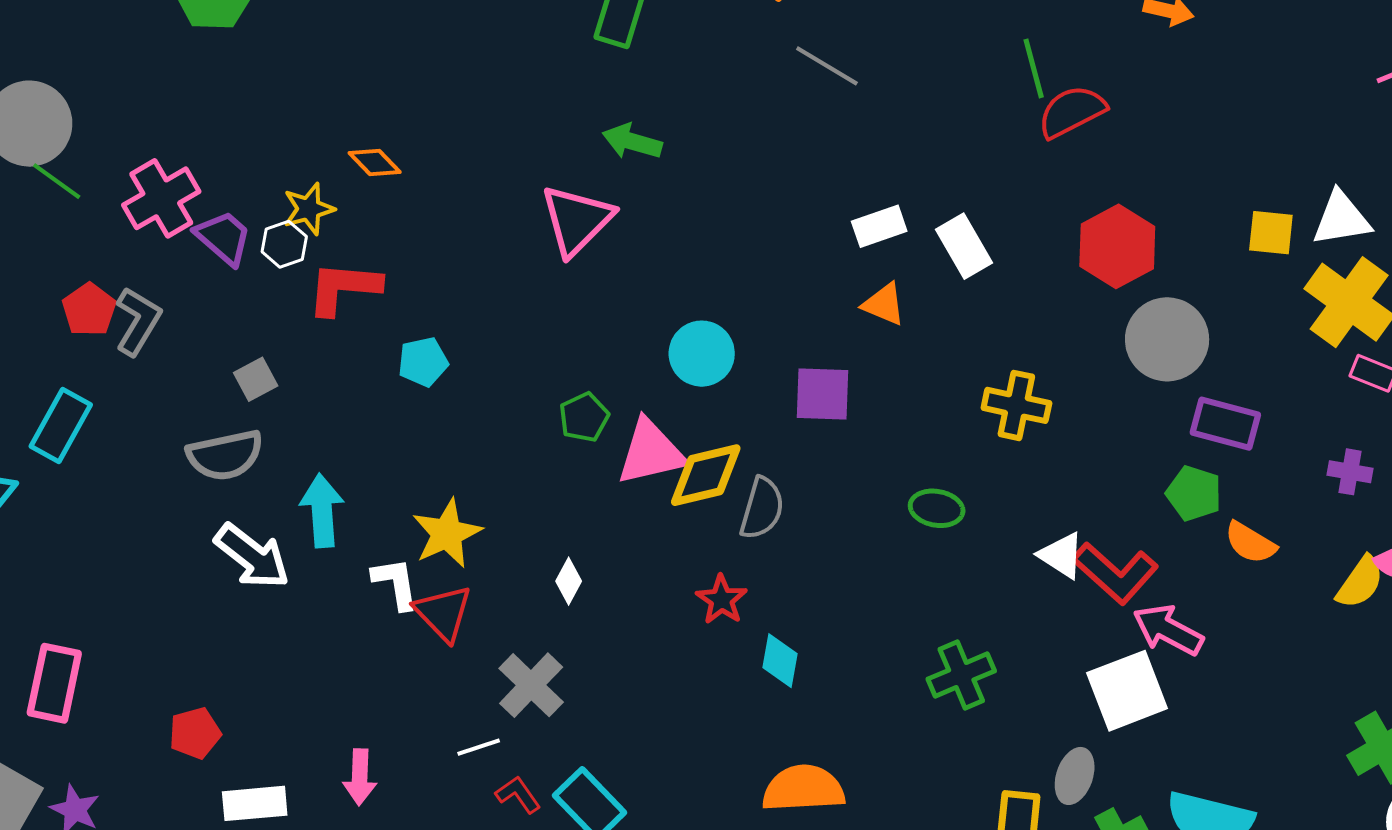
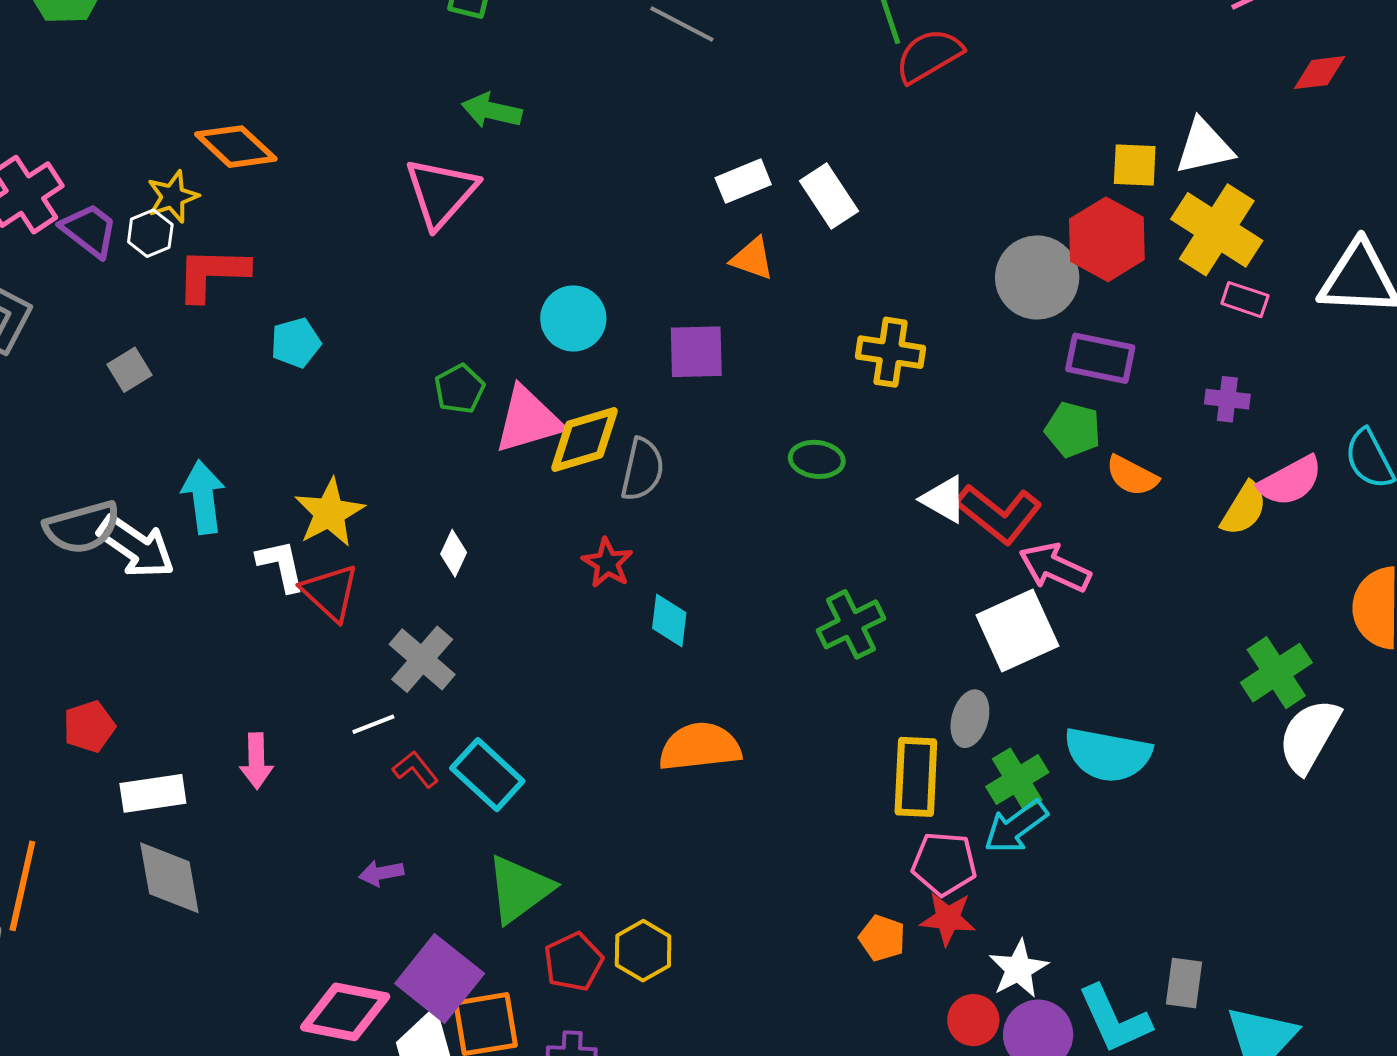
orange diamond: (375, 163) -> (236, 147), size x1.5
red hexagon: (1117, 246) -> (1107, 239), moved
gray semicircle: (225, 455) -> (82, 527), moved

